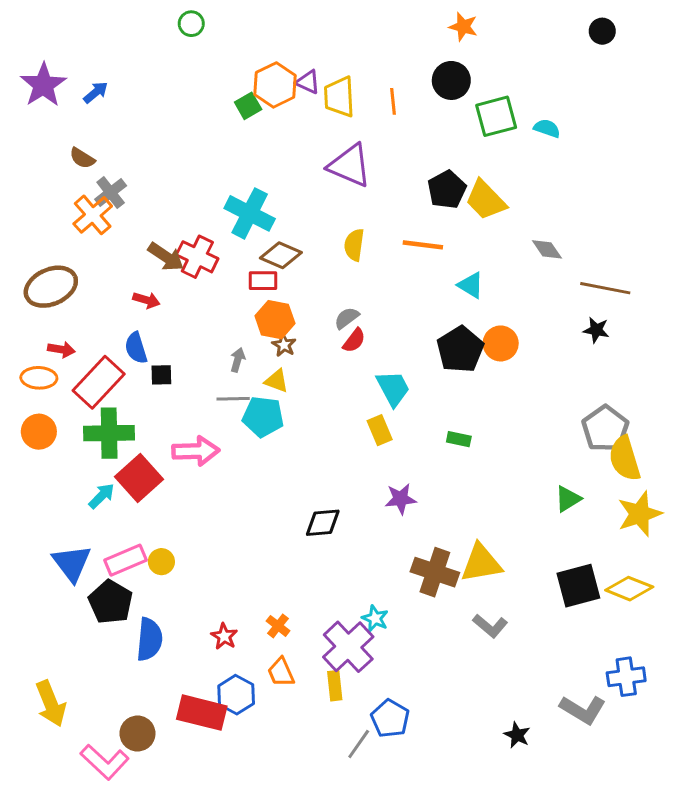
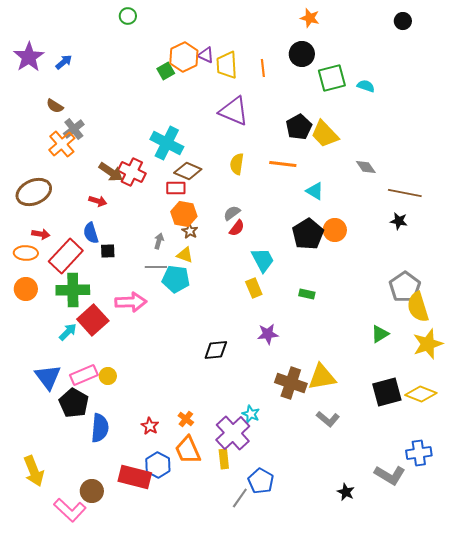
orange trapezoid: (281, 672) -> (188, 450), size x1.4

